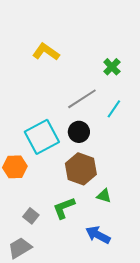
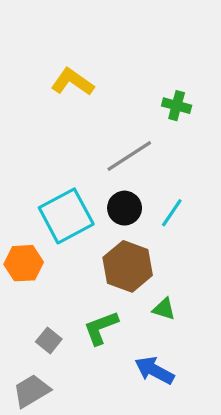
green cross: (112, 67) -> (177, 106), turned -30
cyan line: (114, 109) -> (172, 213), moved

